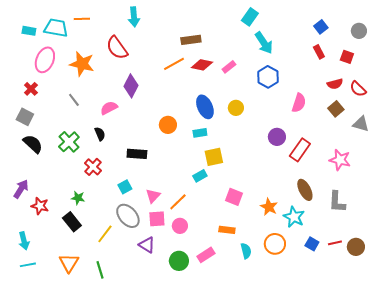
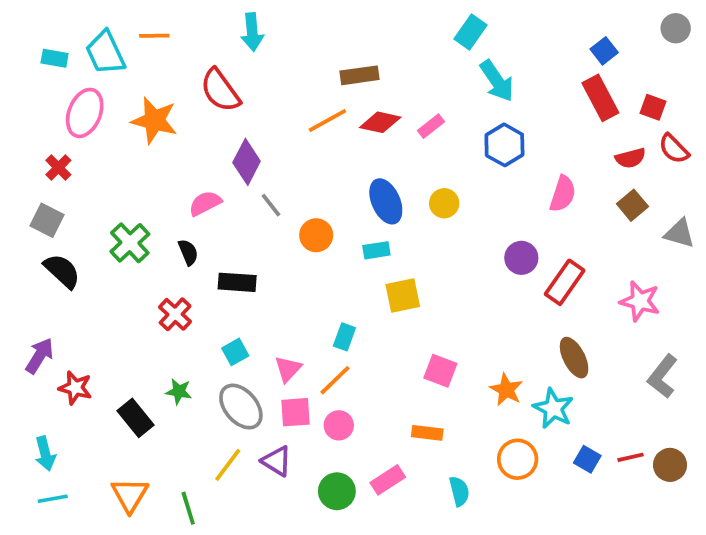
cyan trapezoid: (56, 28) -> (105, 53), turned -125
gray circle: (359, 31) -> (676, 28), moved
red rectangle: (319, 52) -> (600, 98), size x1.6
red semicircle: (358, 89) -> (674, 149), moved
gray line: (74, 100) -> (271, 205), moved
green cross: (69, 142) -> (130, 243), moved
black rectangle: (137, 154) -> (237, 282), moved
cyan rectangle: (200, 176) -> (344, 337), moved, turned -40
green star: (78, 198) -> (179, 391), moved
gray L-shape: (337, 202) -> (662, 376), moved, turned 35
yellow line: (105, 234) -> (228, 465), moved
cyan semicircle: (246, 251) -> (459, 491), moved

